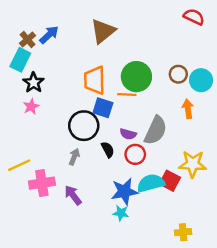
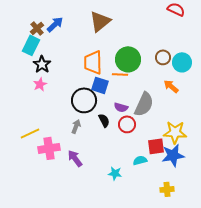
orange arrow: (188, 109) -> (171, 86), turned -42
red square: (170, 181) -> (156, 146), turned -36
cyan semicircle: (151, 183) -> (140, 160), moved, size x0.6
blue star: (124, 191) -> (173, 155), moved

